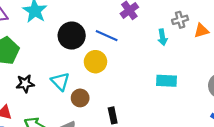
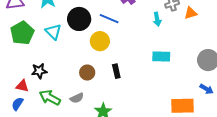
cyan triangle: (60, 81) -> (53, 32), moved
black star: (25, 84) -> (39, 71), moved
black rectangle: (113, 115) -> (116, 71), moved

